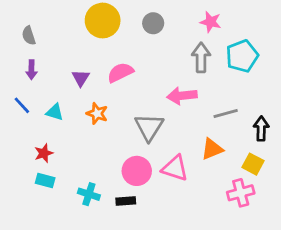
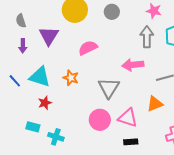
purple triangle: (81, 78) -> (49, 36), moved, size x1.5
blue line: (22, 105) -> (15, 81), moved
cyan triangle: (55, 112) -> (40, 77), size x1.6
red star: (44, 153) -> (45, 103), moved
cyan cross: (89, 194) -> (56, 137), moved
black rectangle: (126, 201) -> (131, 142), moved

